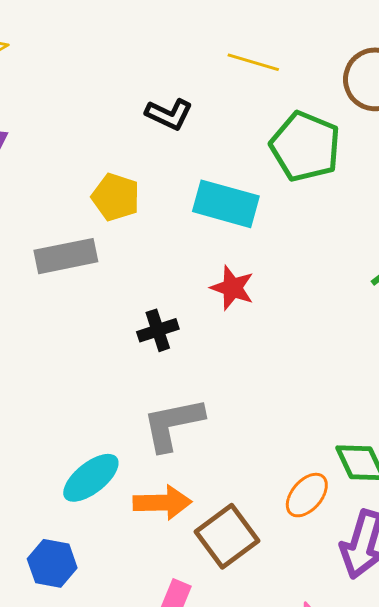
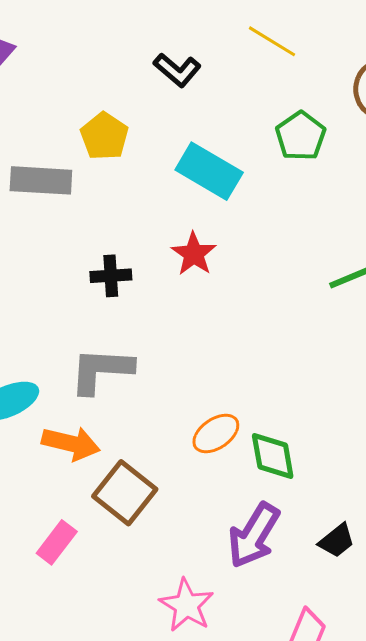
green pentagon: (305, 146) -> (301, 136), size x0.7
orange ellipse: (307, 495) -> (216, 434), moved
brown square: (227, 536) -> (125, 493), turned -30

